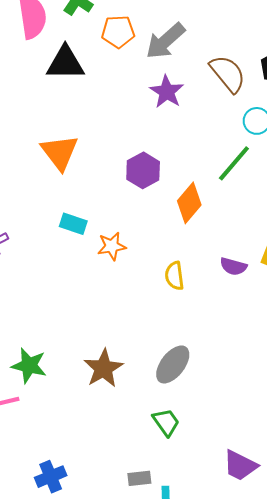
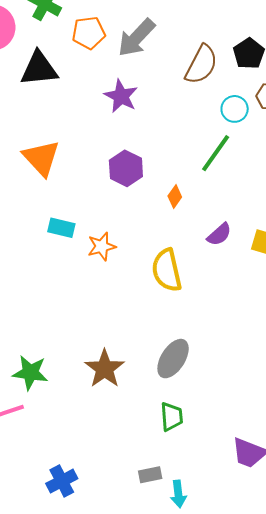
brown semicircle: (228, 74) -> (201, 65), turned 72
purple star: (167, 92) -> (121, 96), moved
orange diamond: (189, 203) -> (175, 197), size x0.6
purple semicircle: (233, 266) -> (219, 234), moved, turned -52
yellow semicircle: (174, 276) -> (167, 270), size x1.5
green trapezoid: (166, 422) -> (172, 417), turned 36

